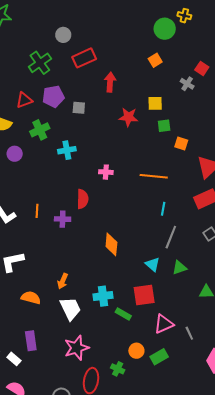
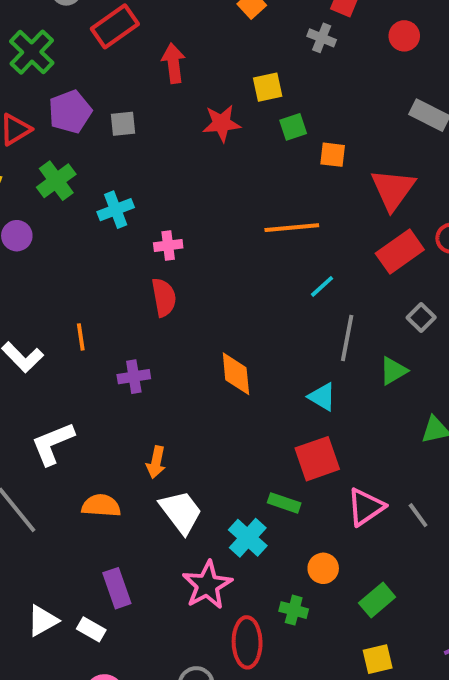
pink cross: (106, 172) -> (168, 245), moved
cyan line: (163, 209) -> (322, 286), turned 48
purple cross: (63, 219) -> (134, 377), moved
green triangle: (179, 268) -> (393, 371), moved
cyan cross: (103, 296) -> (248, 538), moved, turned -30
green rectangle: (159, 357) -> (377, 600), moved

